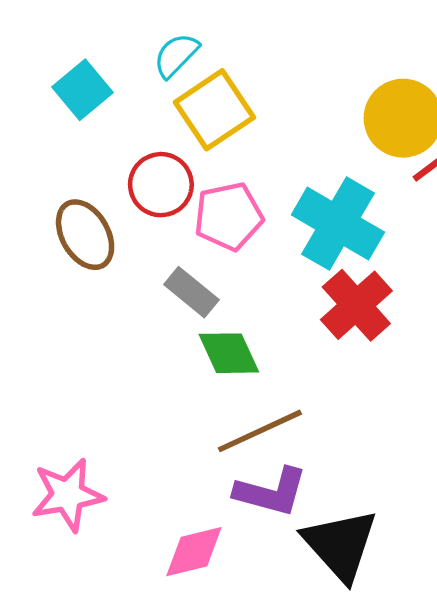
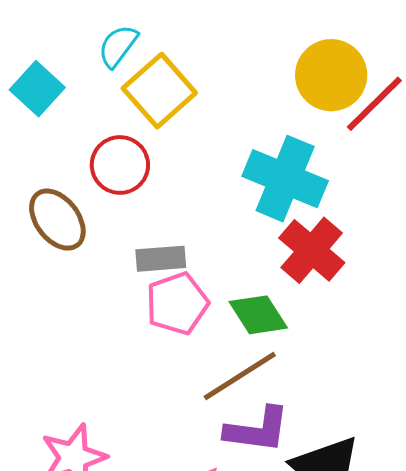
pink pentagon: (229, 216) -> (177, 303), moved
gray rectangle: (191, 292) -> (161, 259), turned -36
green diamond: (229, 353) -> (258, 315), moved

